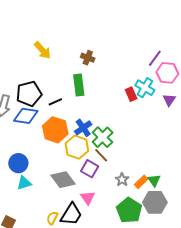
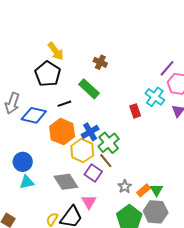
green rectangle: (79, 85) -> (89, 89), turned -45
black pentagon: (29, 94) -> (48, 74), moved, turned -30
red rectangle: (131, 94) -> (135, 111), moved

